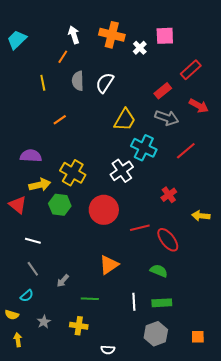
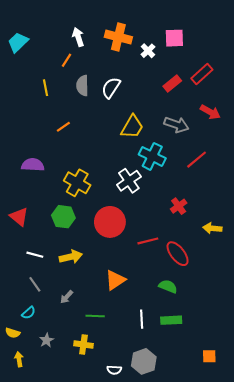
red rectangle: (163, 91) -> (172, 83), moved
yellow arrow: (40, 185) -> (71, 257), moved
gray hexagon: (156, 334) -> (144, 361), moved

